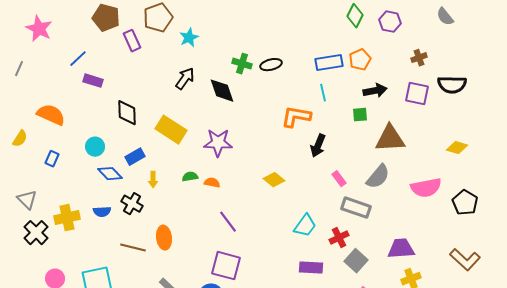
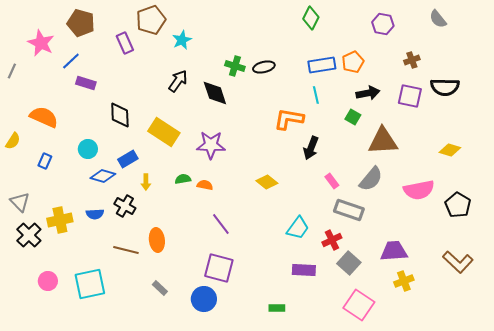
green diamond: (355, 16) -> (311, 18), moved
brown pentagon: (106, 18) -> (81, 23), moved
pink star: (39, 29) -> (41, 43), moved
green square: (360, 115) -> (353, 117), turned 35
blue diamond: (110, 174) -> (103, 176), turned -30

